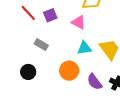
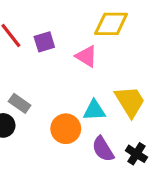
gray rectangle: (41, 45) -> (20, 103), moved
cyan triangle: (84, 48) -> (94, 110), moved

